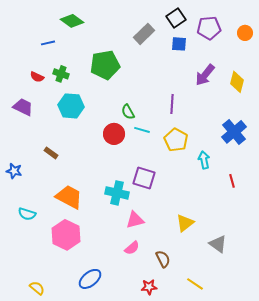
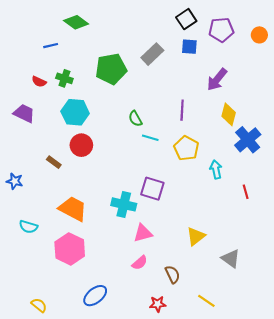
gray rectangle: (144, 34) -> (152, 54), moved
yellow diamond: (237, 82) -> (229, 114), moved
red circle: (114, 134) -> (81, 145), moved

